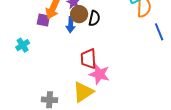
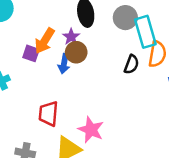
black semicircle: (94, 18) -> (131, 64), moved
red trapezoid: (88, 59) -> (48, 114), moved

